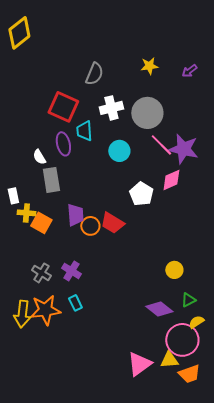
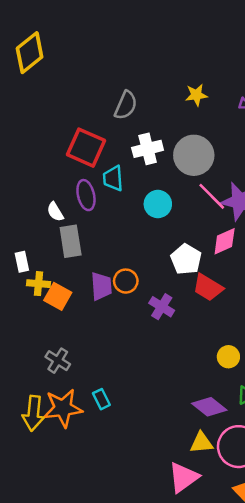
red trapezoid: (112, 223) -> (208, 287), moved
orange circle: (90, 226) -> (126, 281), moved
purple cross: (71, 271) -> (162, 307), moved
yellow triangle: (169, 360) -> (201, 443), moved

